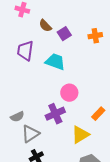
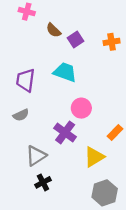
purple trapezoid: (25, 51) -> (26, 80), moved
purple cross: (55, 114) -> (65, 132), turned -30
gray semicircle: (17, 117) -> (21, 115), moved

